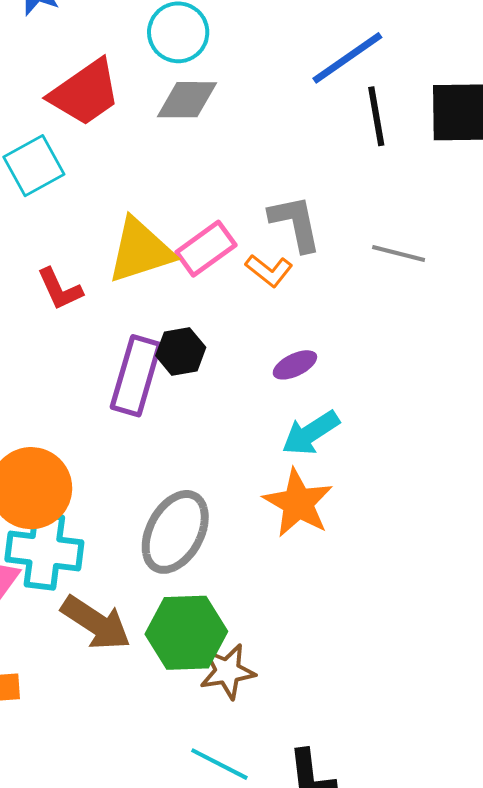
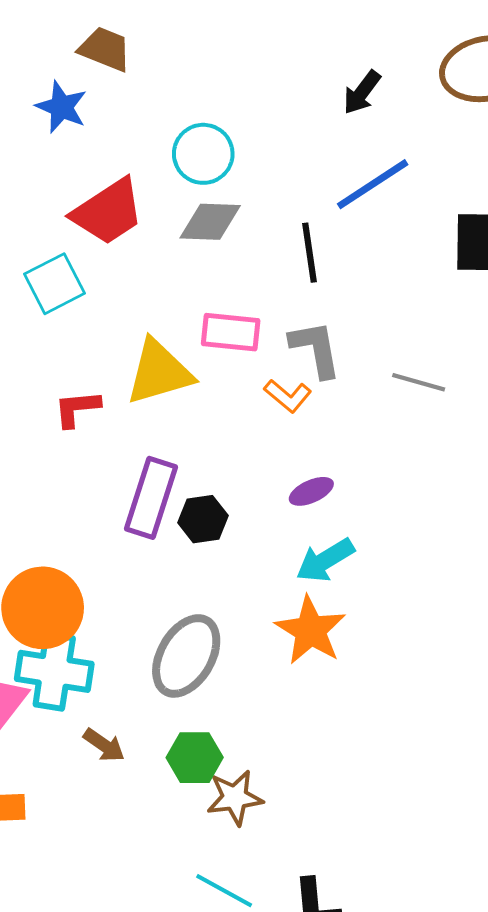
black line: (376, 116) -> (309, 253), moved
pink rectangle: (206, 249) -> (231, 332), moved, turned 40
red L-shape: (60, 289) -> (77, 409), turned 108
black hexagon: (181, 351) -> (203, 519), moved
brown arrow: (96, 623) -> (104, 745), size x0.6
green hexagon: (186, 633) -> (195, 758), size x0.7

